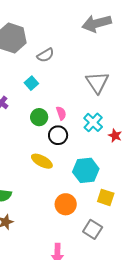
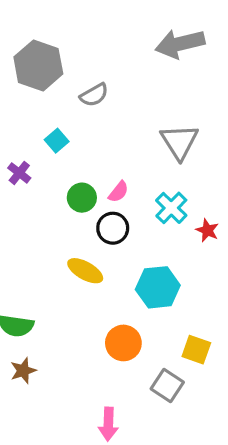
cyan square: (31, 83) -> (57, 141), moved
pink semicircle: (61, 113) -> (119, 192), turned 56
yellow square: (106, 197) -> (196, 350), moved

